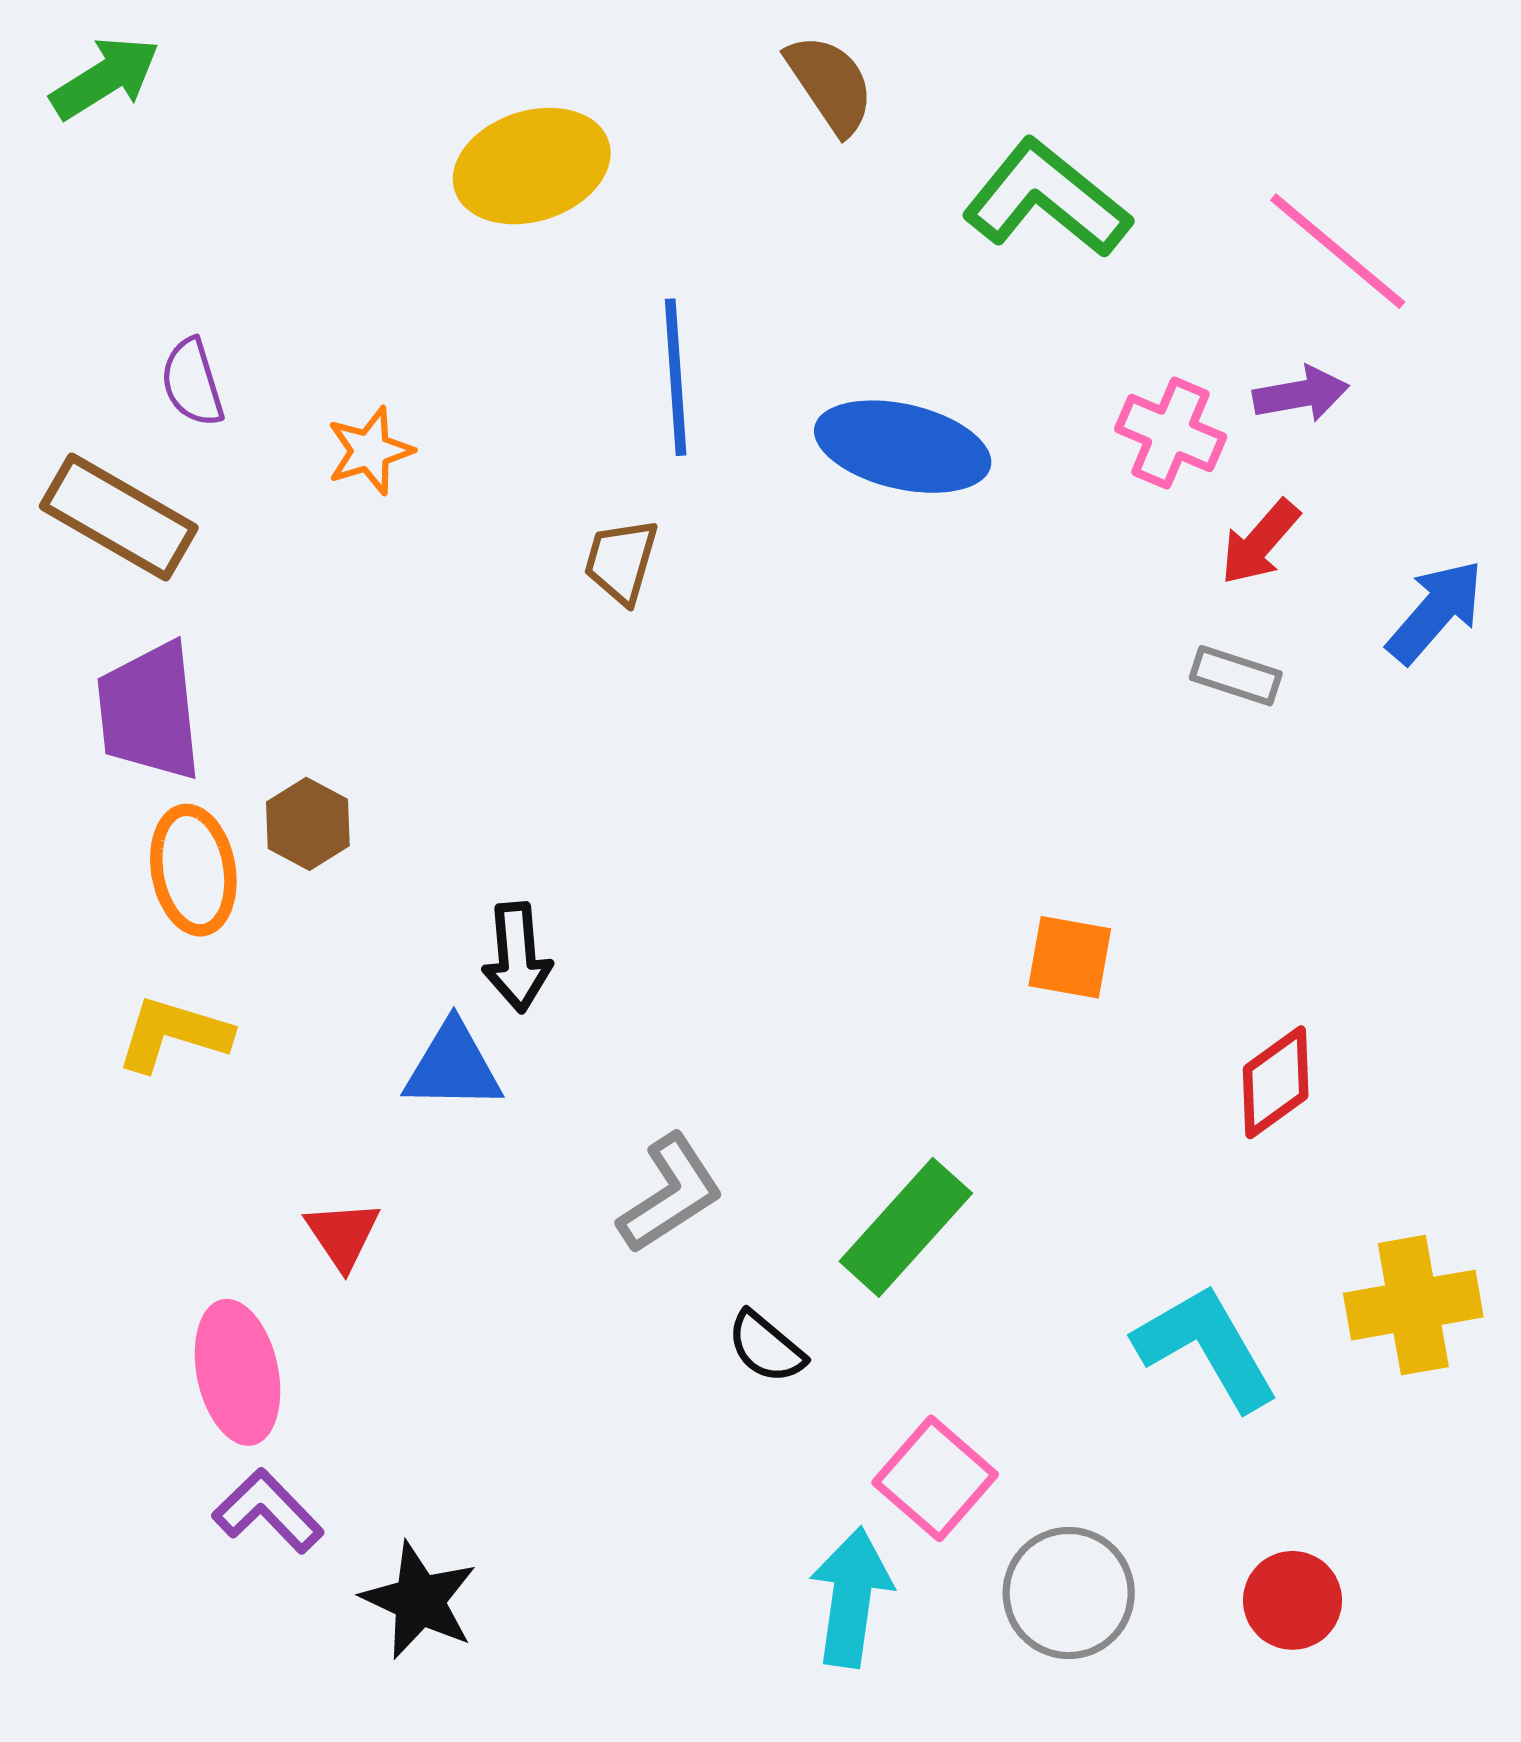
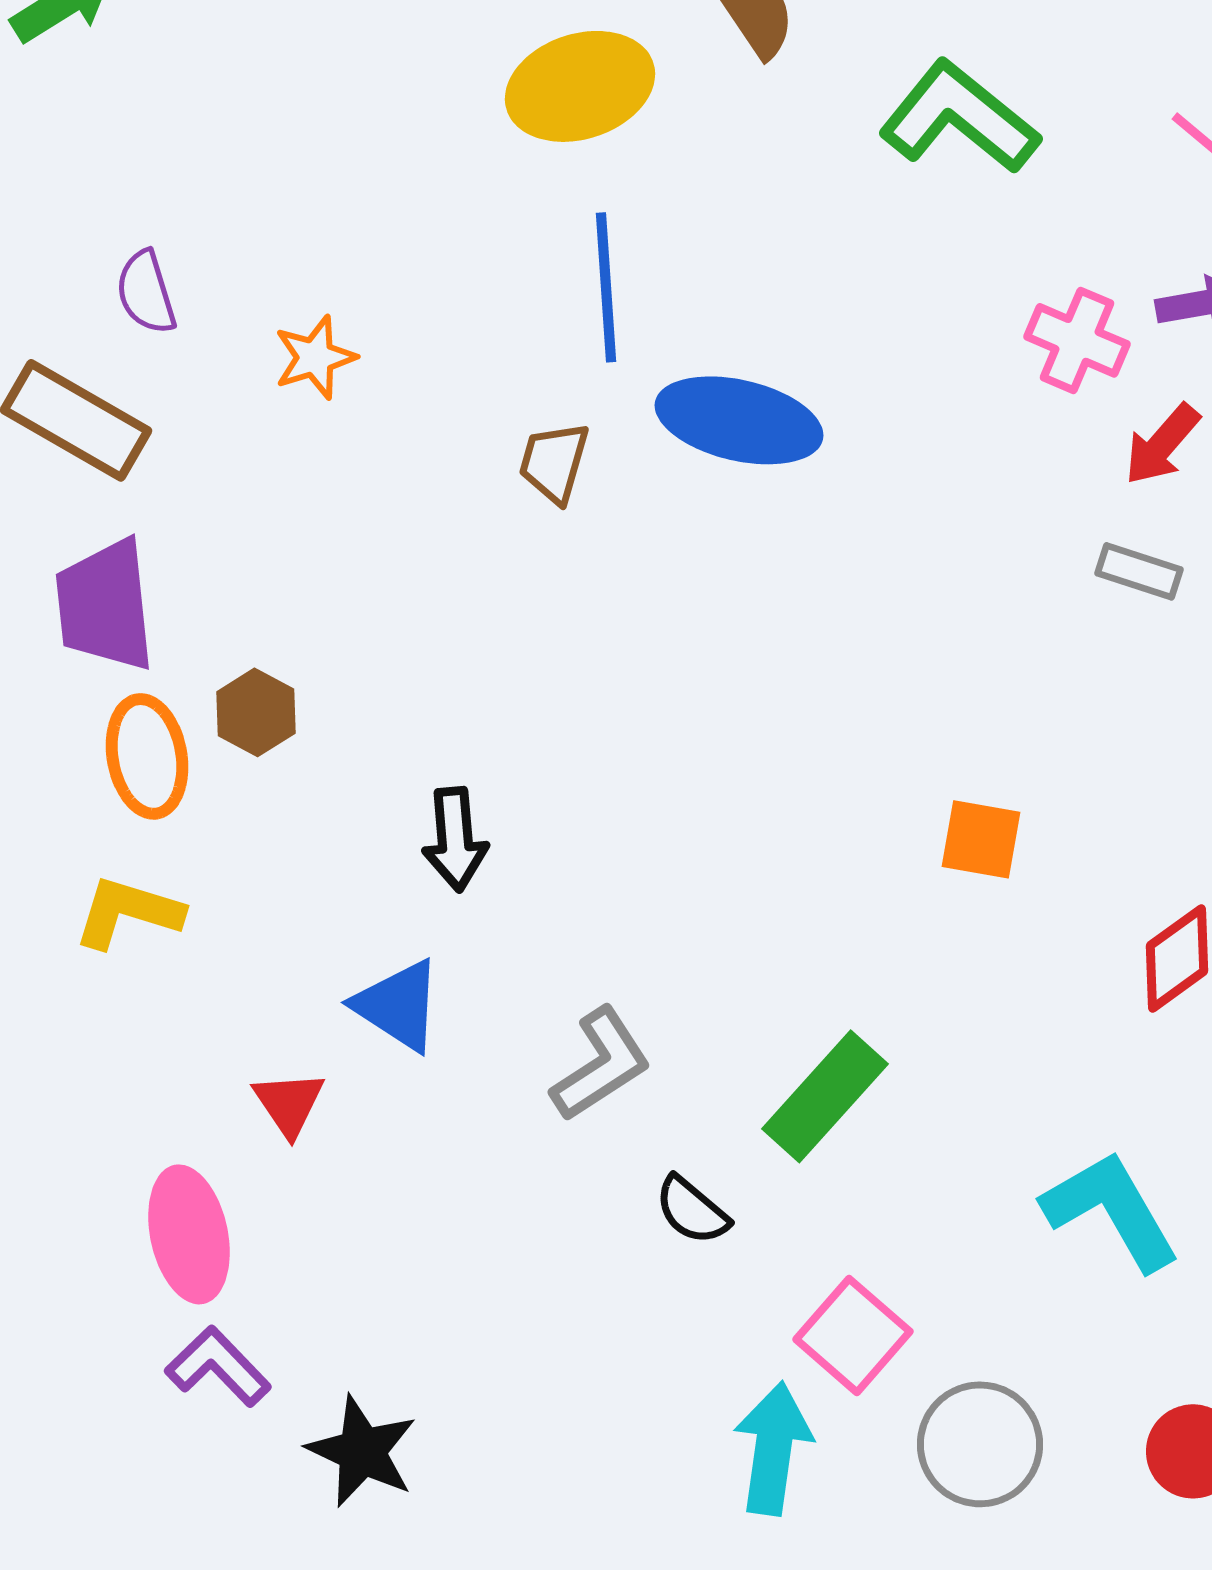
yellow ellipse: (532, 166) -> (580, 86), moved
blue ellipse: (903, 447) -> (739, 420), moved
blue triangle: (453, 1067) -> (398, 1005), moved, turned 32

